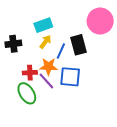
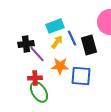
blue line: (61, 51) -> (72, 38), moved, turned -49
red cross: (30, 73) -> (35, 78), moved
purple line: (46, 81) -> (37, 54), moved

